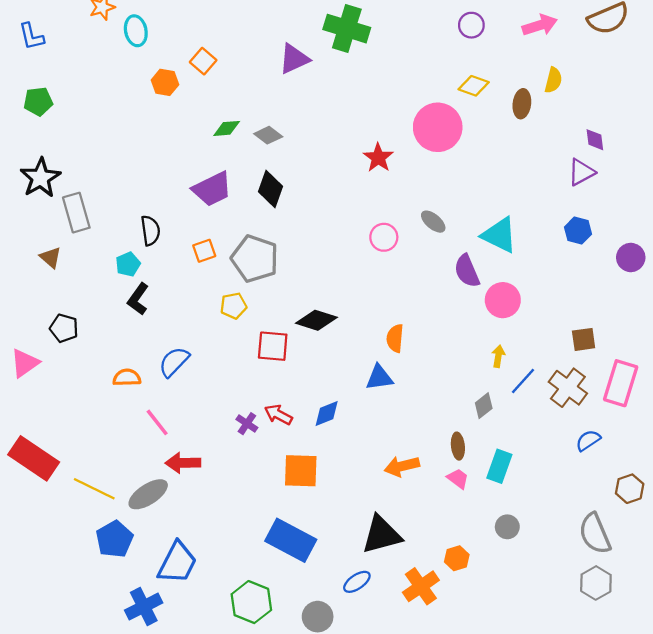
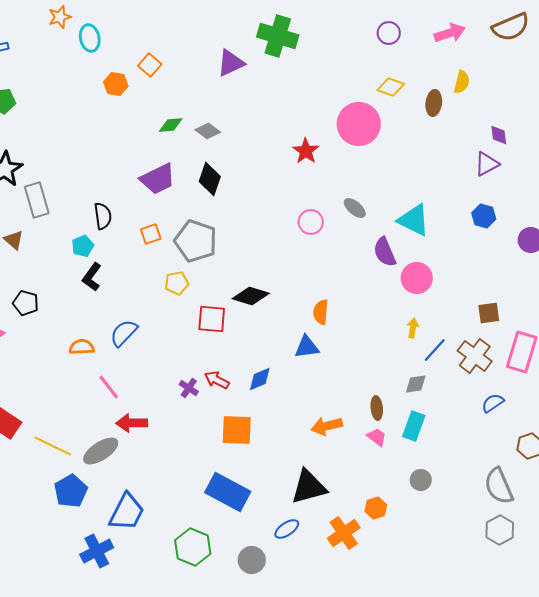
gray diamond: (484, 406) -> (416, 384), moved, turned 30

